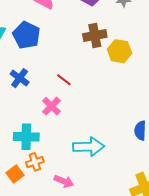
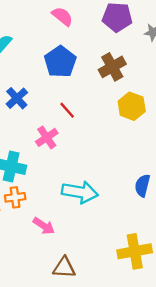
blue pentagon: (26, 35) -> (60, 62), moved
brown cross: (95, 36) -> (112, 67), turned -30
yellow hexagon: (119, 51) -> (132, 106), moved

